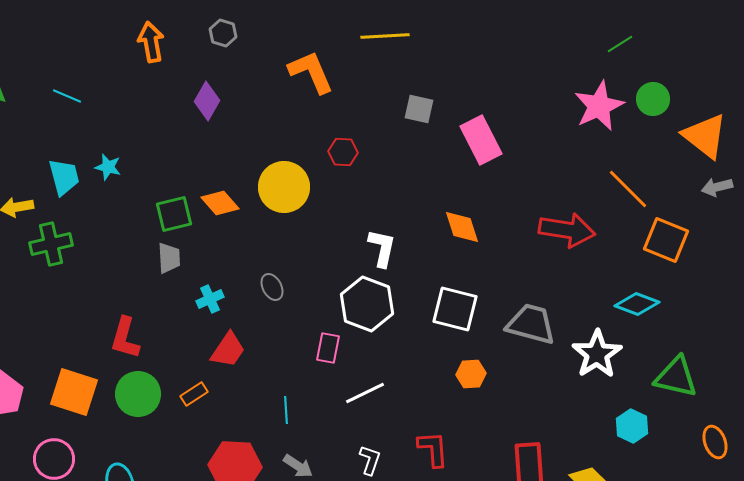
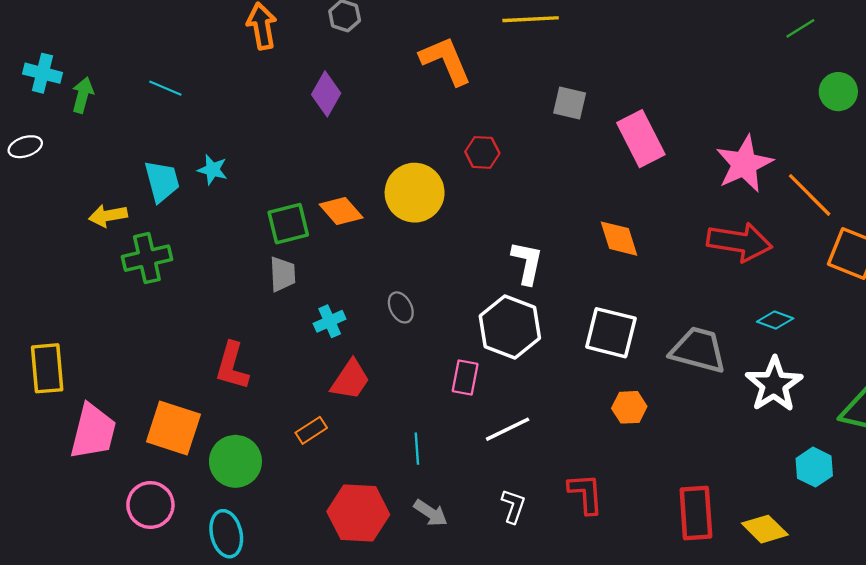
pink star: (599, 106) -> (744, 164), moved
cyan diamond: (637, 304) -> (775, 320), moved, size x0.7
green circle: (138, 394) -> (235, 461), moved

